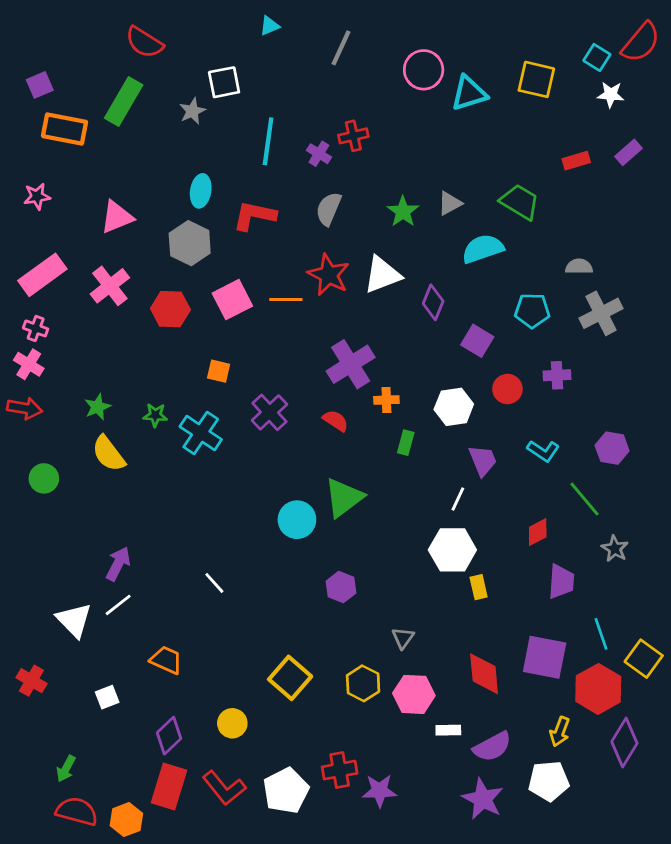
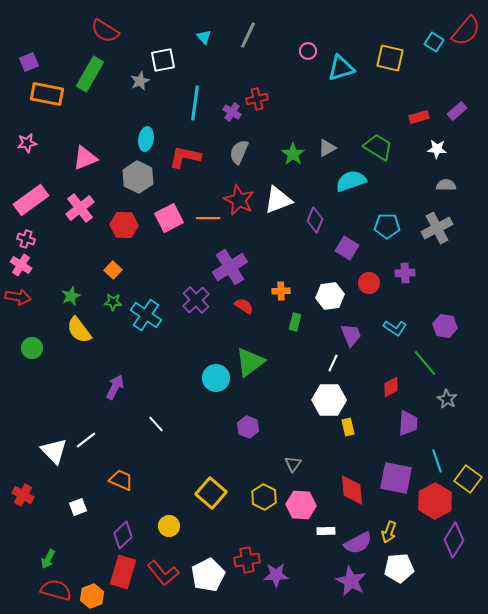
cyan triangle: (269, 26) -> (204, 37), moved, turned -49
pink circle: (424, 70) -> (308, 51), size x0.6
white star: (611, 95) -> (437, 149), moved
gray semicircle: (579, 267) -> (446, 185), moved
purple cross: (351, 364) -> (230, 267), moved
orange square: (219, 371) -> (113, 270), moved, turned 30
purple arrow: (118, 564) -> (115, 387), moved
yellow arrow: (560, 732) -> (389, 532), moved

